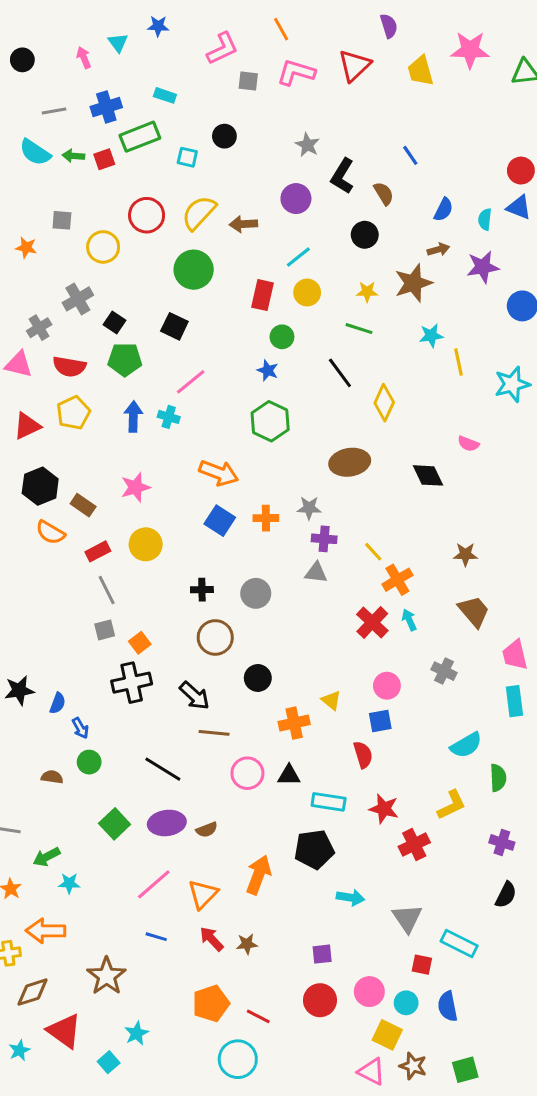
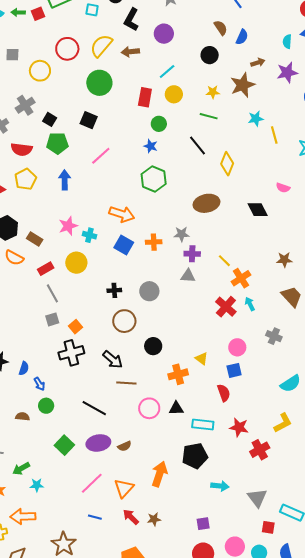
black L-shape: (342, 176) -> (131, 20), moved
blue semicircle: (443, 210) -> (242, 37), moved
cyan cross: (169, 417) -> (89, 235), moved

